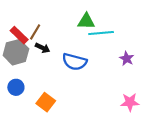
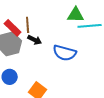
brown line: (35, 32) -> (28, 25), turned -35

